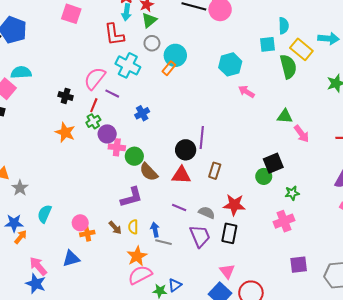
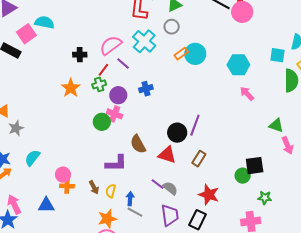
cyan circle: (175, 55) -> (195, 54), moved
black cross: (66, 96) -> (80, 55), turned -32
purple circle: (107, 134) -> (118, 95), moved
green circle: (134, 156) -> (102, 122), moved
gray semicircle: (207, 213) -> (170, 188), moved

